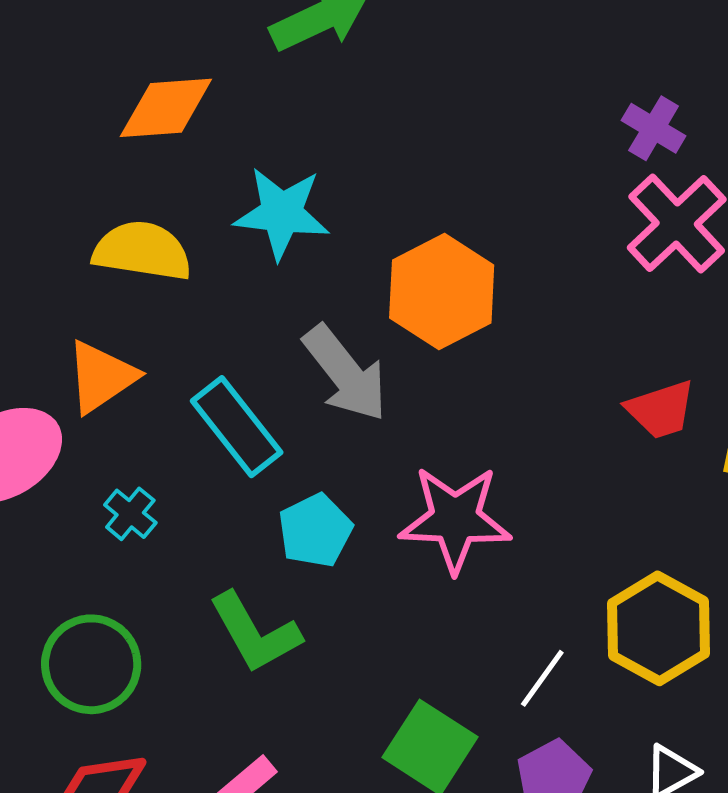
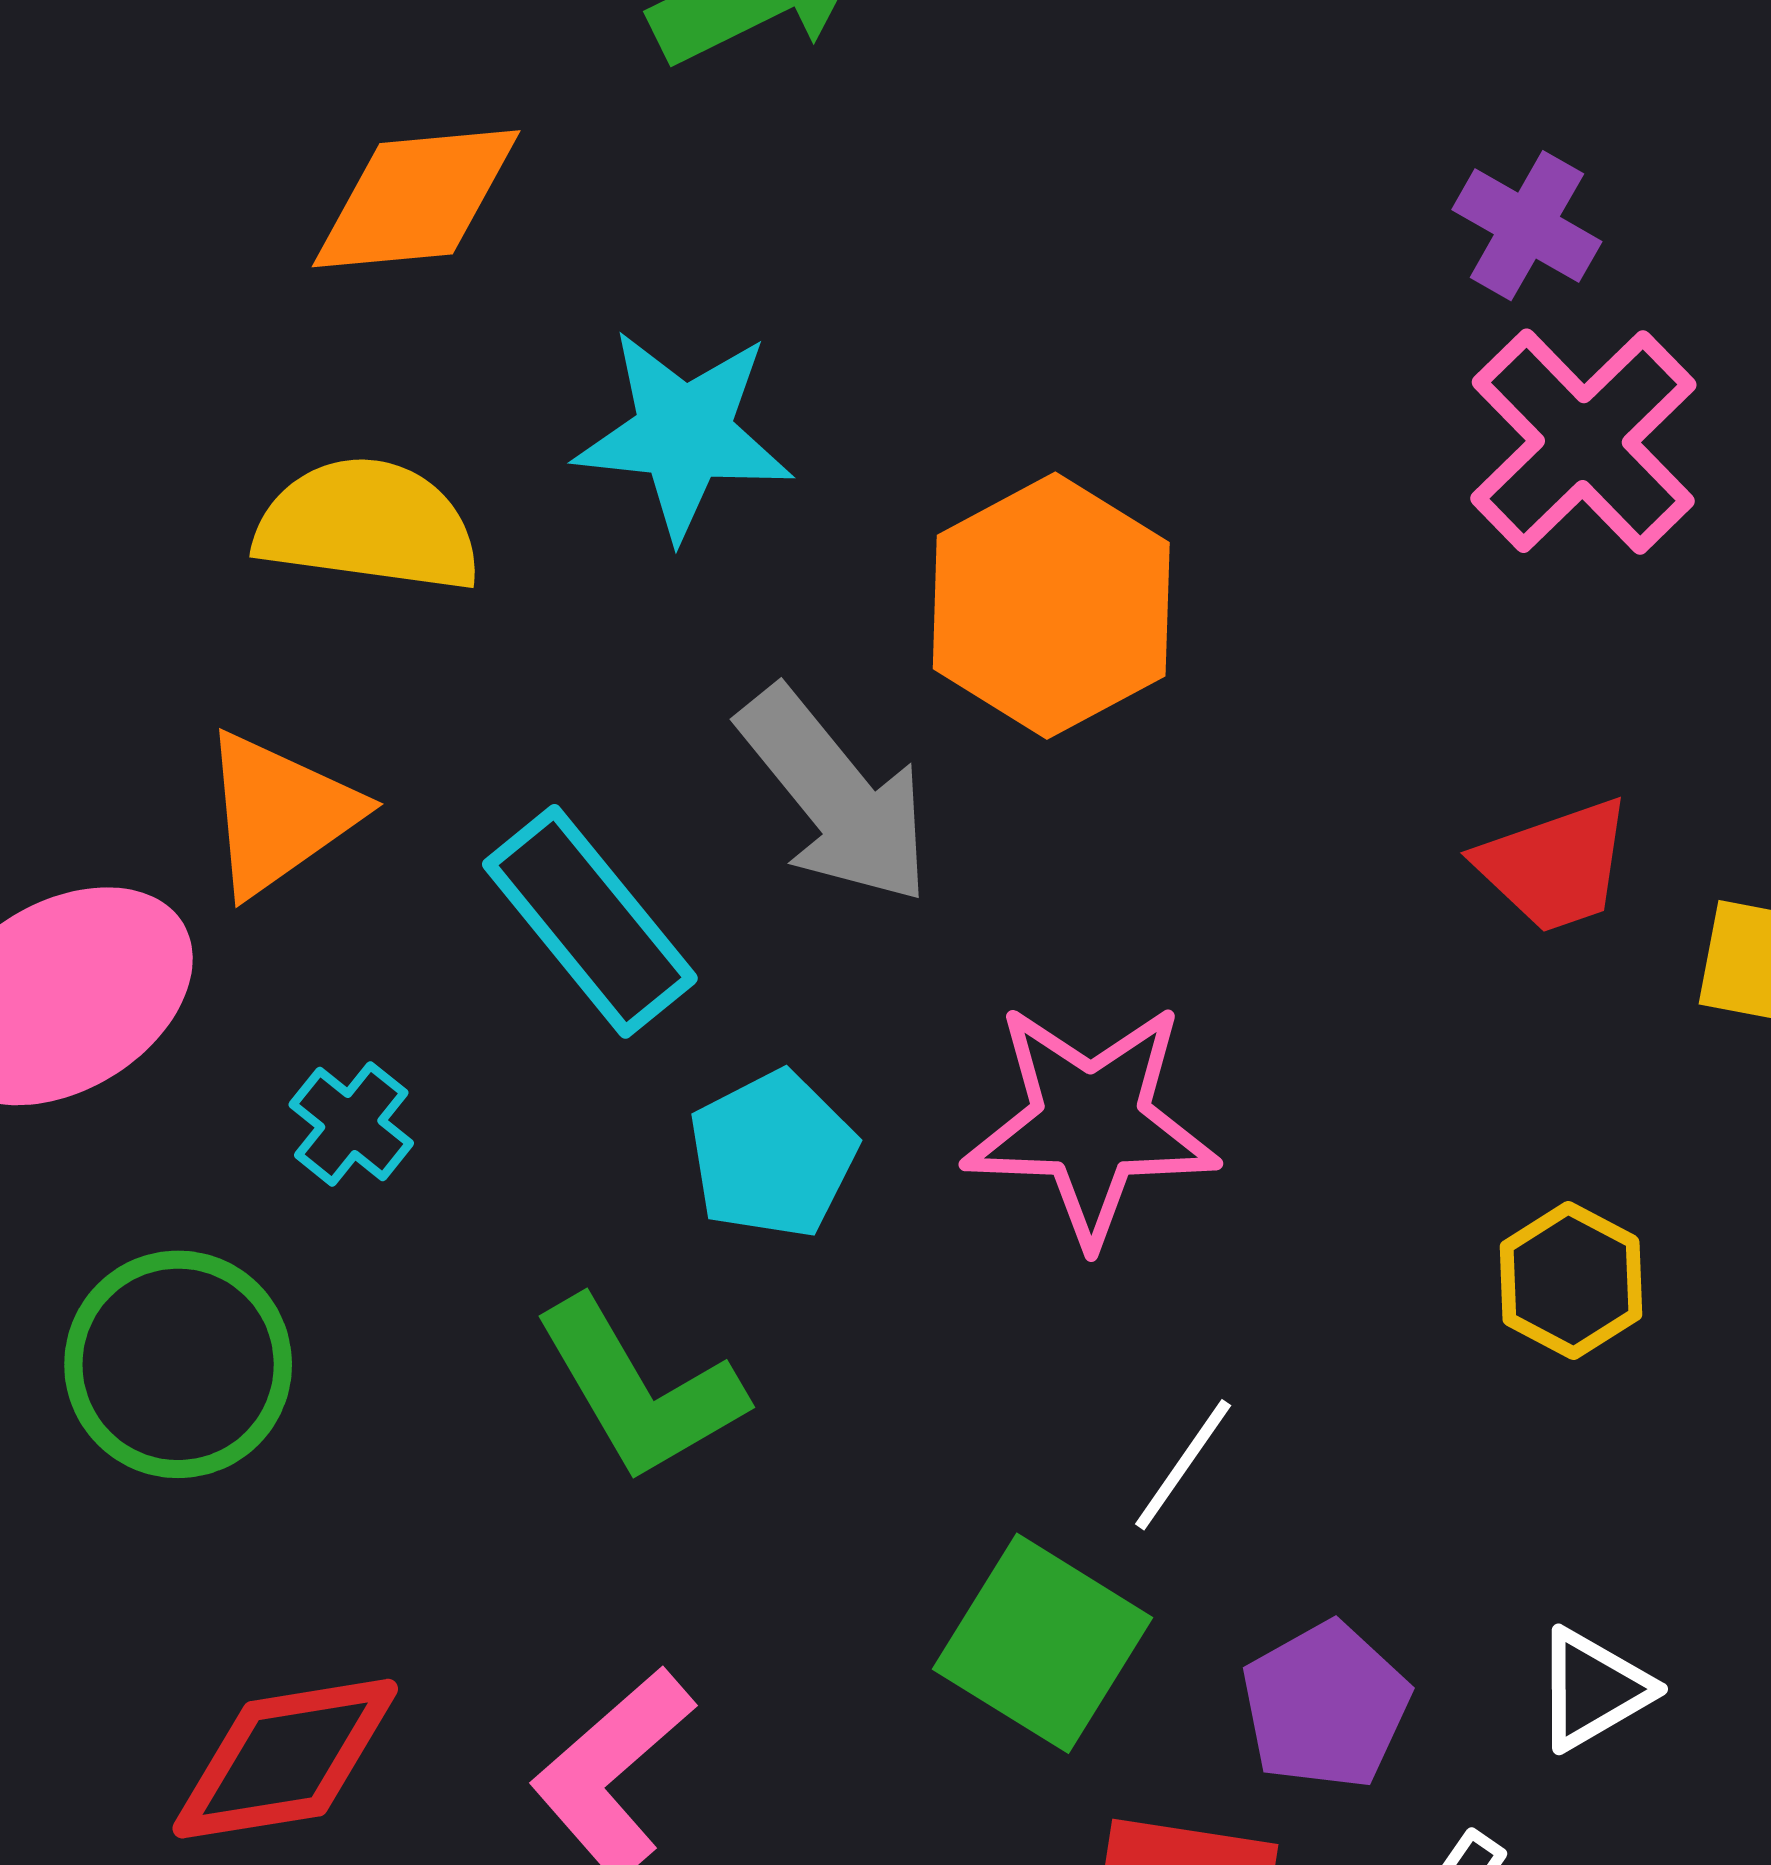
yellow hexagon: (659, 628) -> (1571, 1281), moved, size x0.6
green circle: (91, 664) -> (178, 1364), moved
white line: (542, 678) -> (1183, 1465), moved

